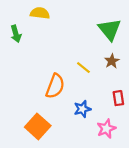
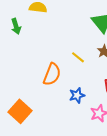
orange square: (38, 126) -> (20, 111), moved

